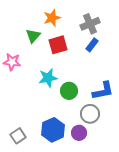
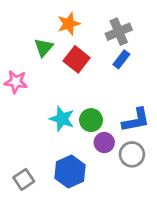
red square: (58, 45) -> (77, 59), turned -36
cyan star: (48, 78) -> (62, 119), moved, turned 30
gray circle: (90, 114) -> (132, 154), moved
purple circle: (79, 133) -> (104, 143), moved

